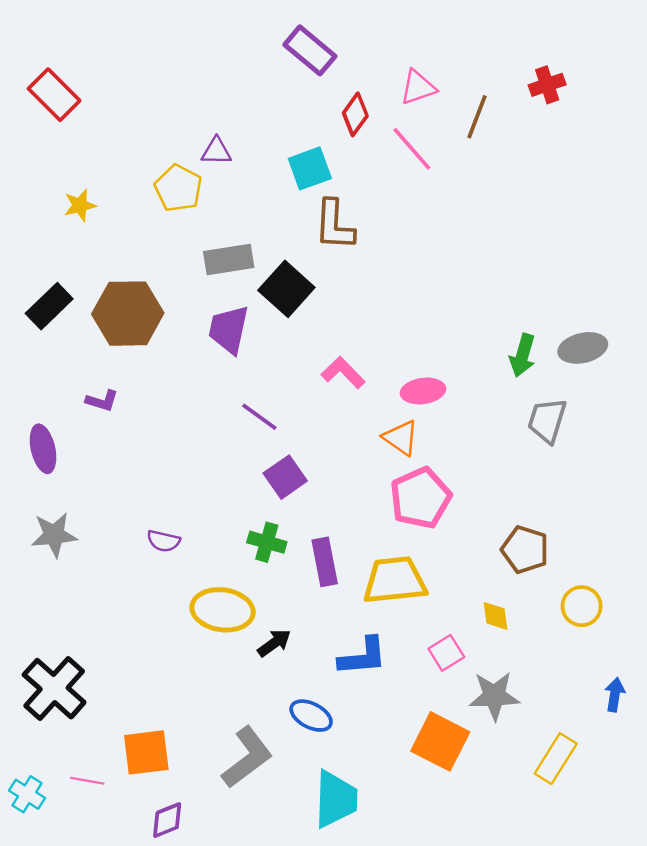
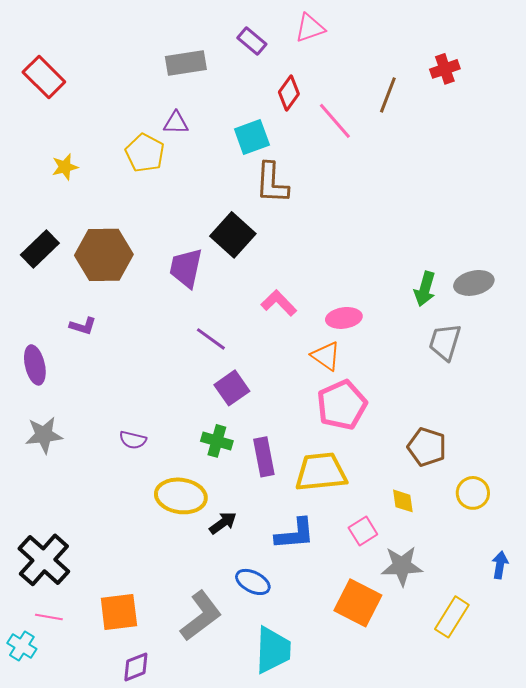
purple rectangle: (310, 50) -> (252, 41), size x0.7
pink triangle: (418, 87) -> (310, 28), moved
gray rectangle: (229, 259) -> (186, 63), moved
pink line: (87, 781) -> (49, 617), moved

